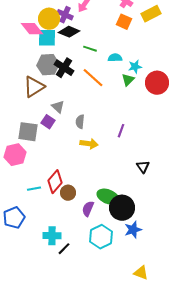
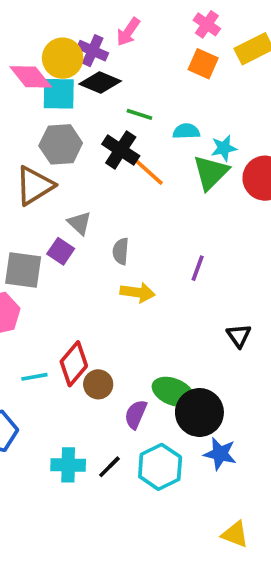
black cross: (64, 68) -> (121, 150), moved
green triangle: (128, 80) -> (211, 172), size x1.5
blue star: (133, 230) -> (220, 454), turned 30
black line: (64, 249) -> (109, 467), moved

